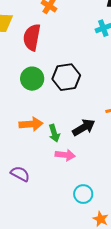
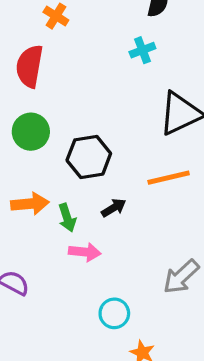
black hexagon: (66, 77) -> (89, 157), moved
black arrow: (84, 127) -> (114, 208), size x0.7

